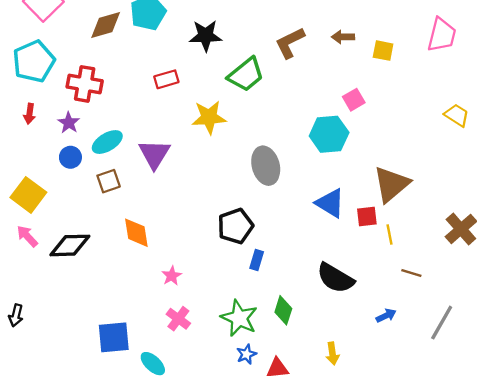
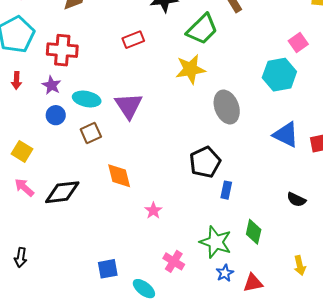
yellow star: (209, 117) -> (190, 69), moved
cyan ellipse: (107, 142) -> (87, 99), turned 48
yellow square: (28, 195) -> (22, 151), size x0.7
black semicircle: (335, 278) -> (296, 200), size x0.6
pink cross: (178, 319) -> (174, 261), moved
blue square: (114, 337) -> (108, 269), size x0.7

